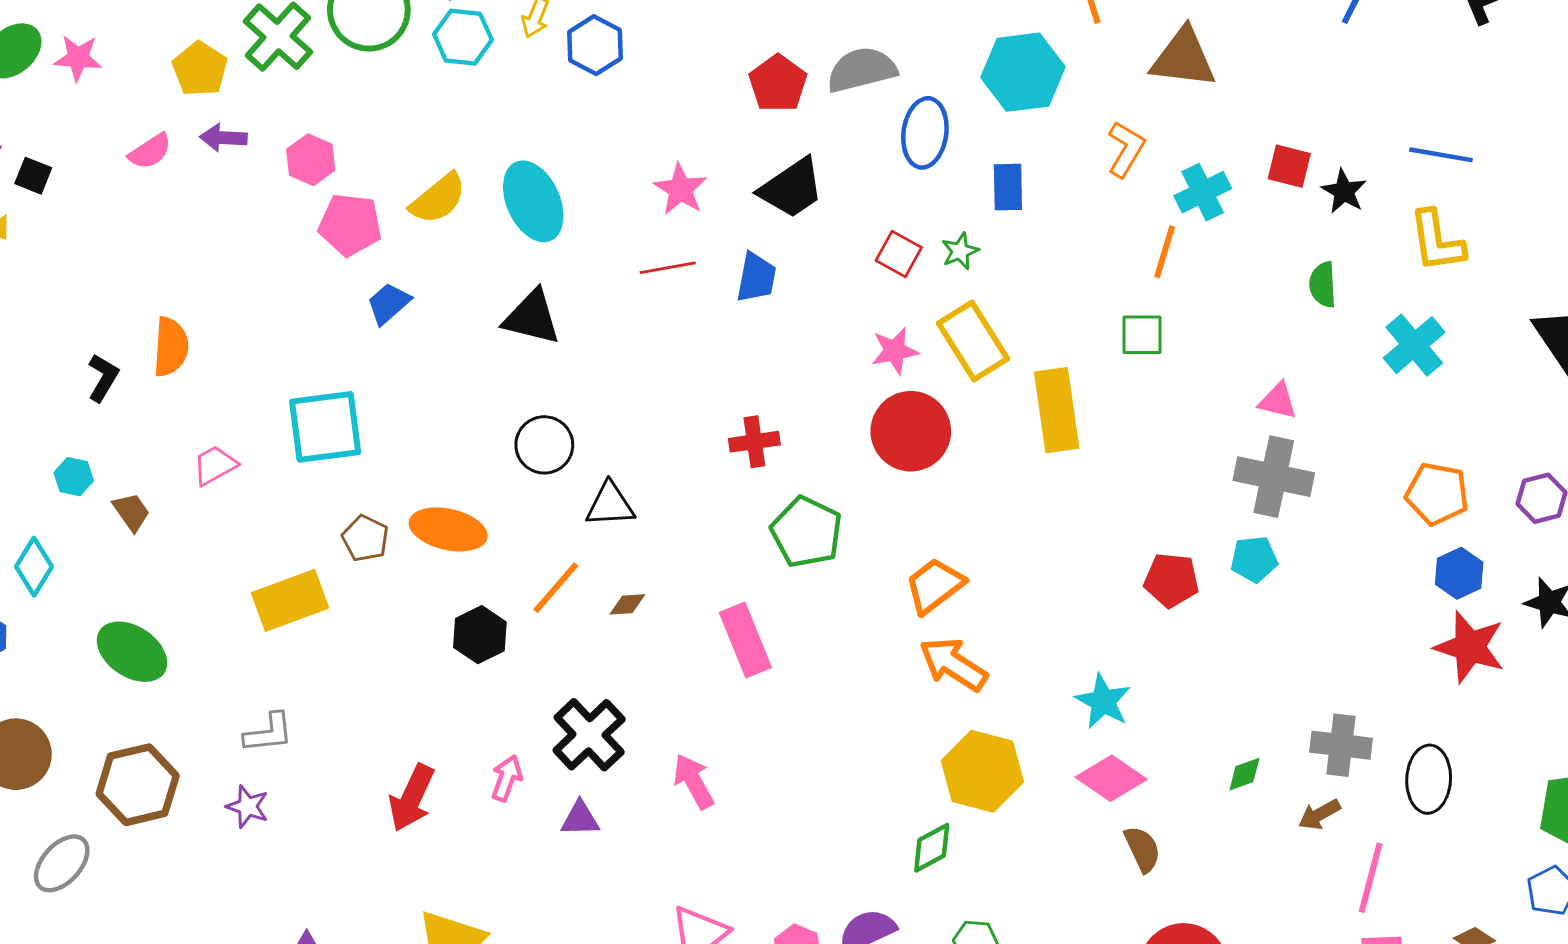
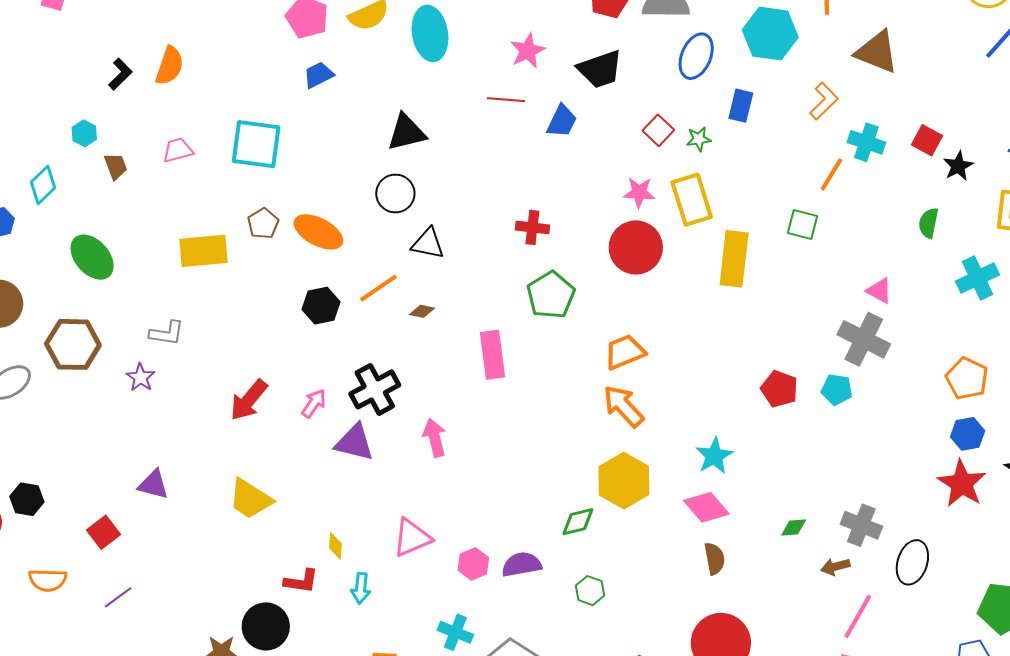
cyan cross: (1203, 192) -> (866, 142), turned 30
black triangle: (532, 317) -> (406, 132), moved, turned -42
purple triangle: (580, 819) -> (354, 442), size x1.5

